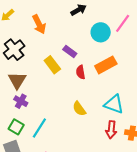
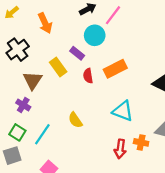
pink line: (123, 23) -> (113, 15), moved
cyan circle: (101, 32) -> (95, 35), moved
brown triangle: (17, 80) -> (33, 80), moved
yellow semicircle: (79, 109) -> (75, 120), moved
red arrow: (111, 130) -> (120, 149), moved

